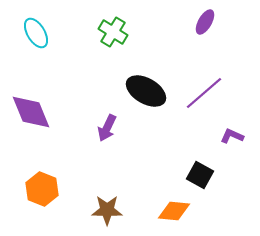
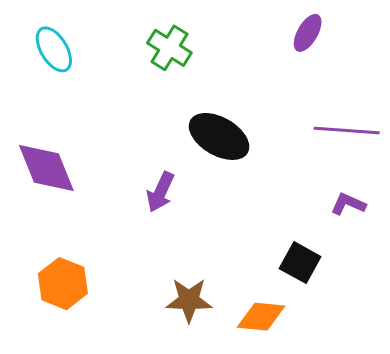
purple line: (204, 93) -> (347, 130), moved, turned 45
brown star: (107, 210) -> (189, 300), moved

